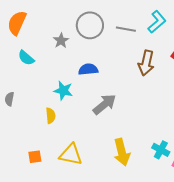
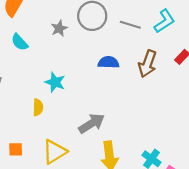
blue semicircle: (88, 69) -> (108, 62), moved
gray arrow: (104, 104) -> (92, 123), moved
yellow triangle: (71, 155) -> (55, 152), turned -50

